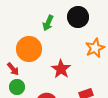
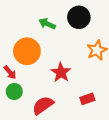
green arrow: (48, 23) -> (47, 24), turned 91

